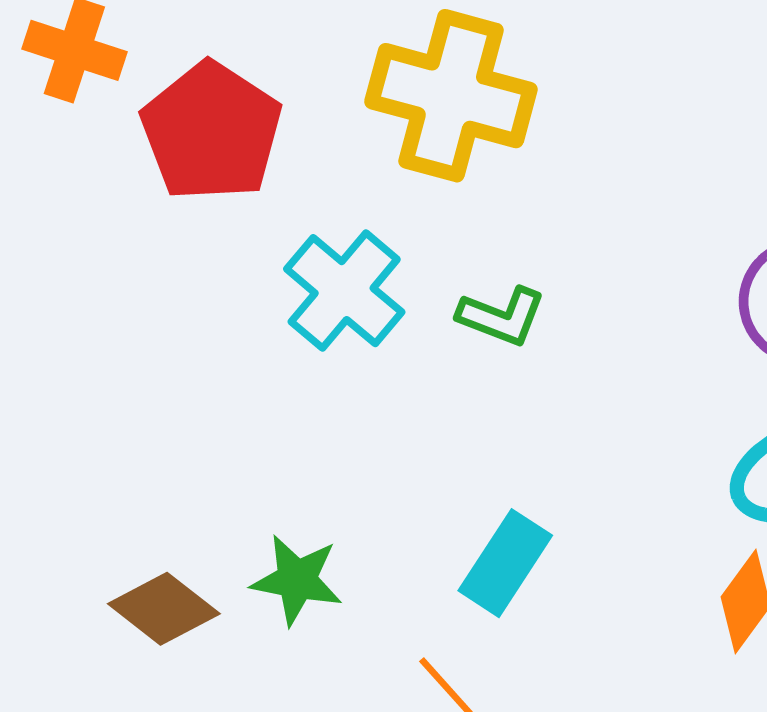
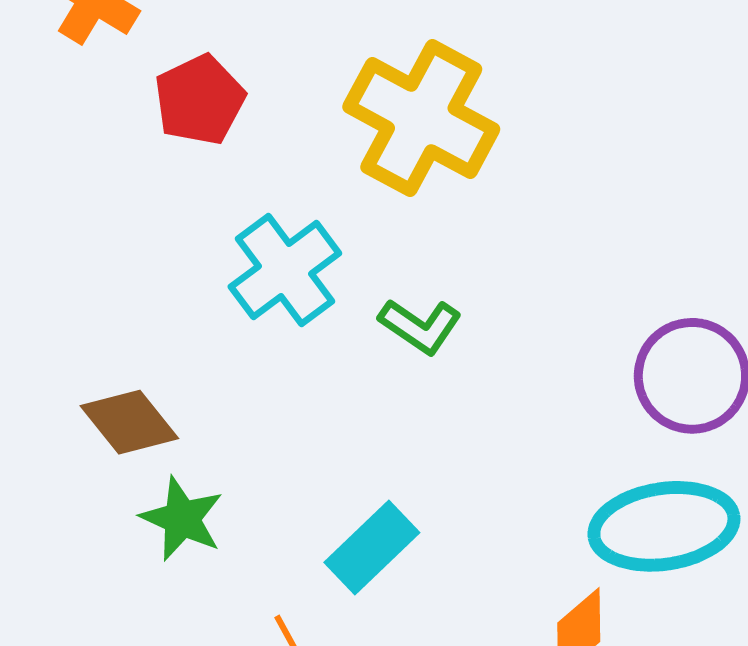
red pentagon: (211, 131) -> (200, 100), size x0.7
brown diamond: (164, 609) -> (129, 422), moved

